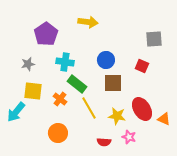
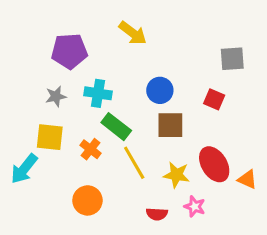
yellow arrow: (88, 22) -> (133, 33), turned 30
purple pentagon: (46, 34) -> (69, 51), turned 30
gray star: (28, 64) -> (56, 96), moved

